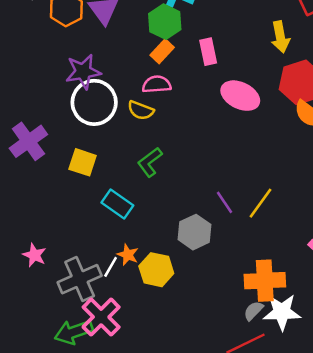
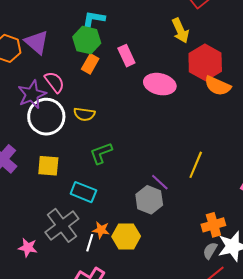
pink semicircle: (157, 84) -> (54, 82), moved, turned 70
green L-shape: (150, 162) -> (101, 153), turned 30
purple line: (225, 202) -> (160, 182), moved
gray cross: (80, 279) -> (62, 225), moved
orange cross: (265, 281) -> (213, 225), size x0.7

